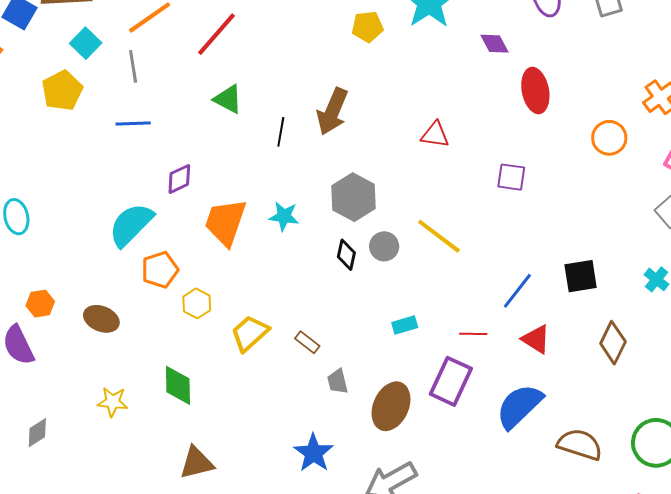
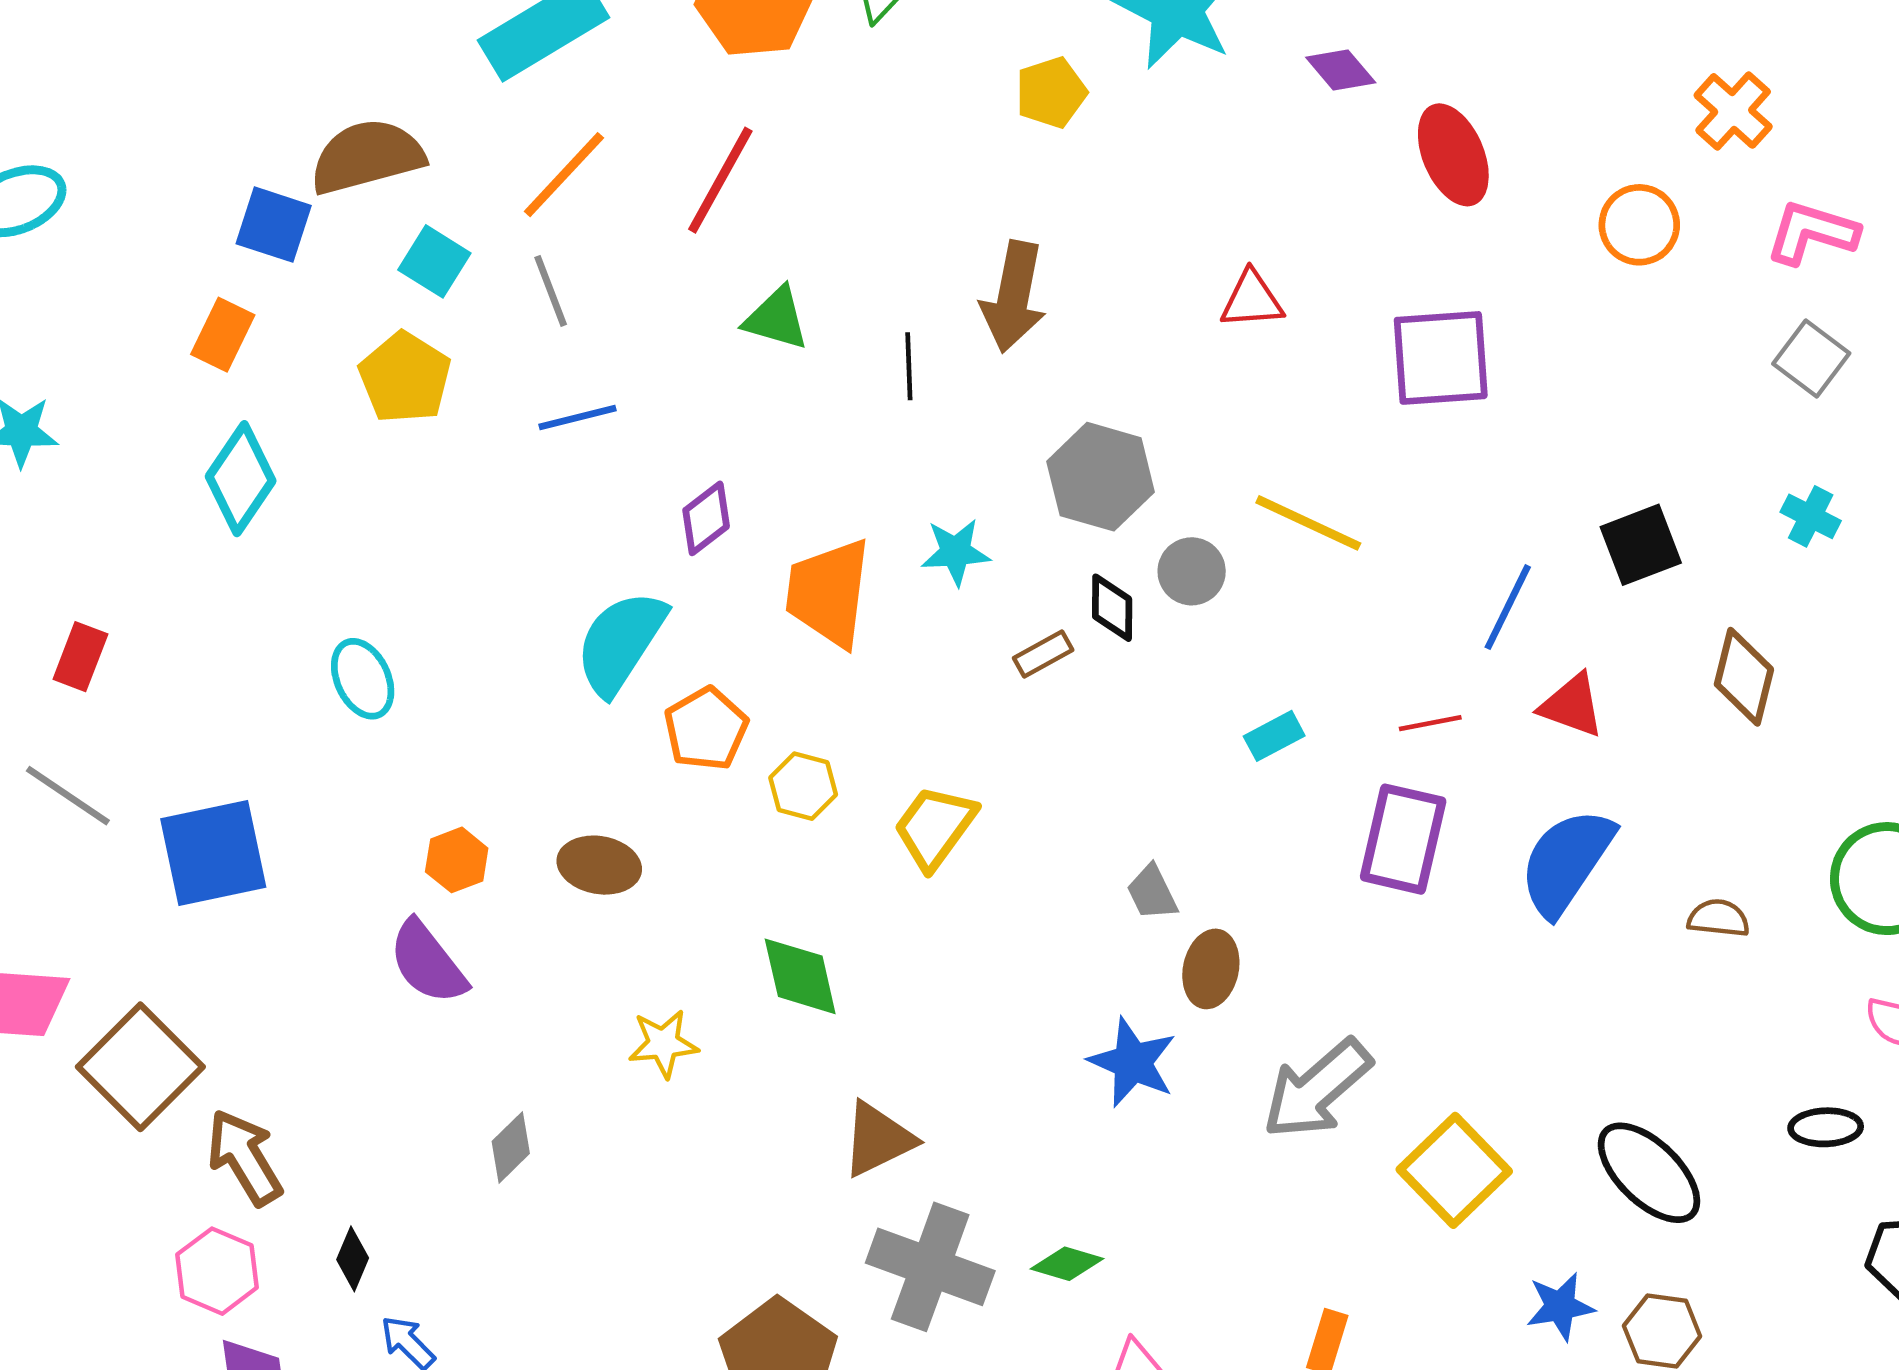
purple square: (511, 177) -> (1441, 358), size x1.6
brown rectangle: (307, 342) -> (1043, 654), moved, turned -55
brown ellipse: (391, 406) -> (1211, 969), moved, size x0.7
brown semicircle: (580, 445) -> (1718, 918), size x0.6

